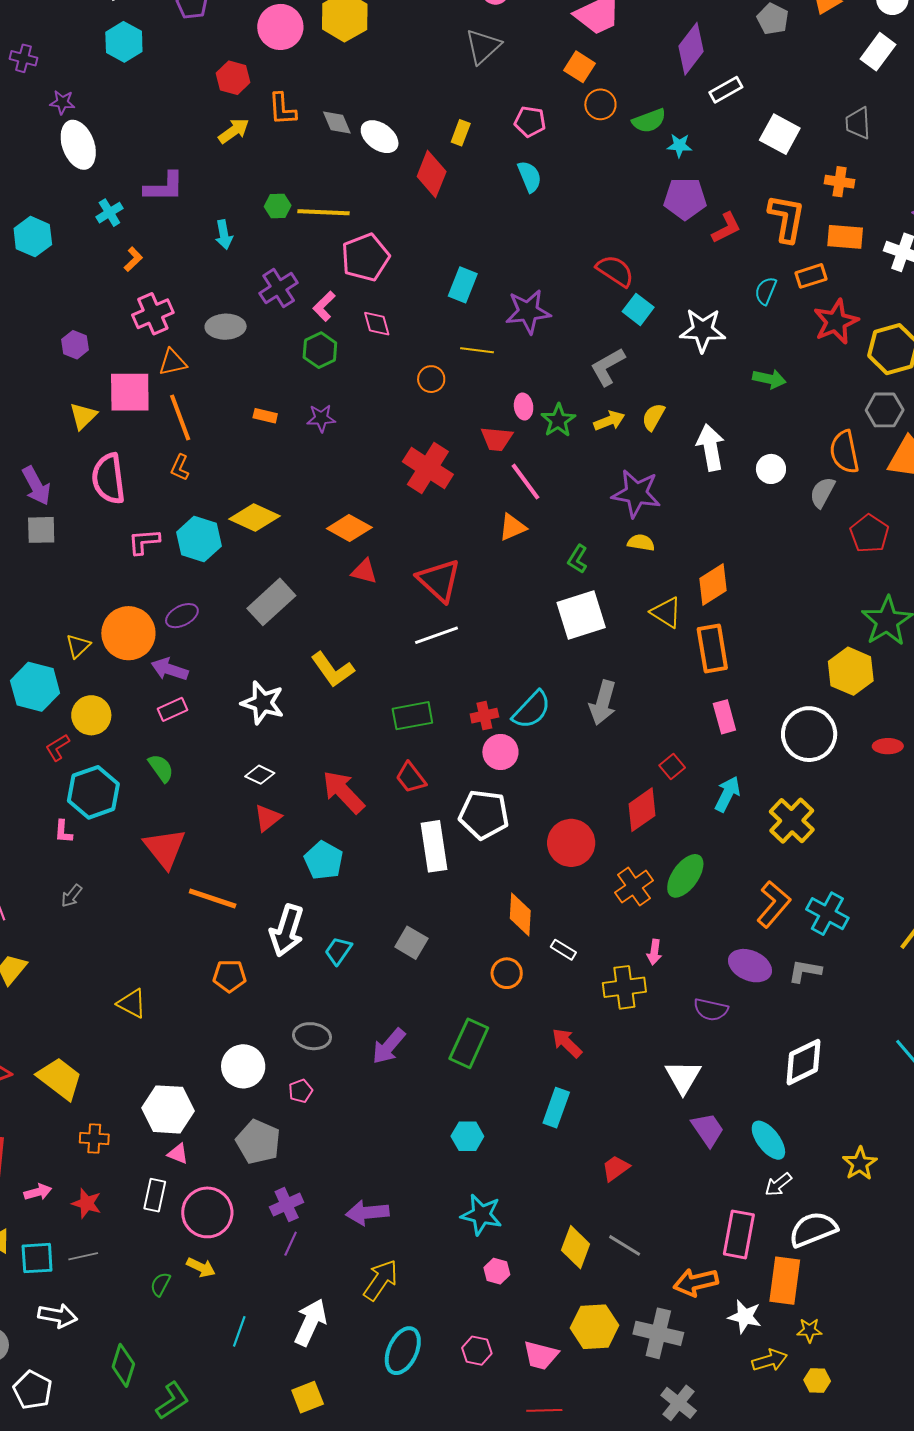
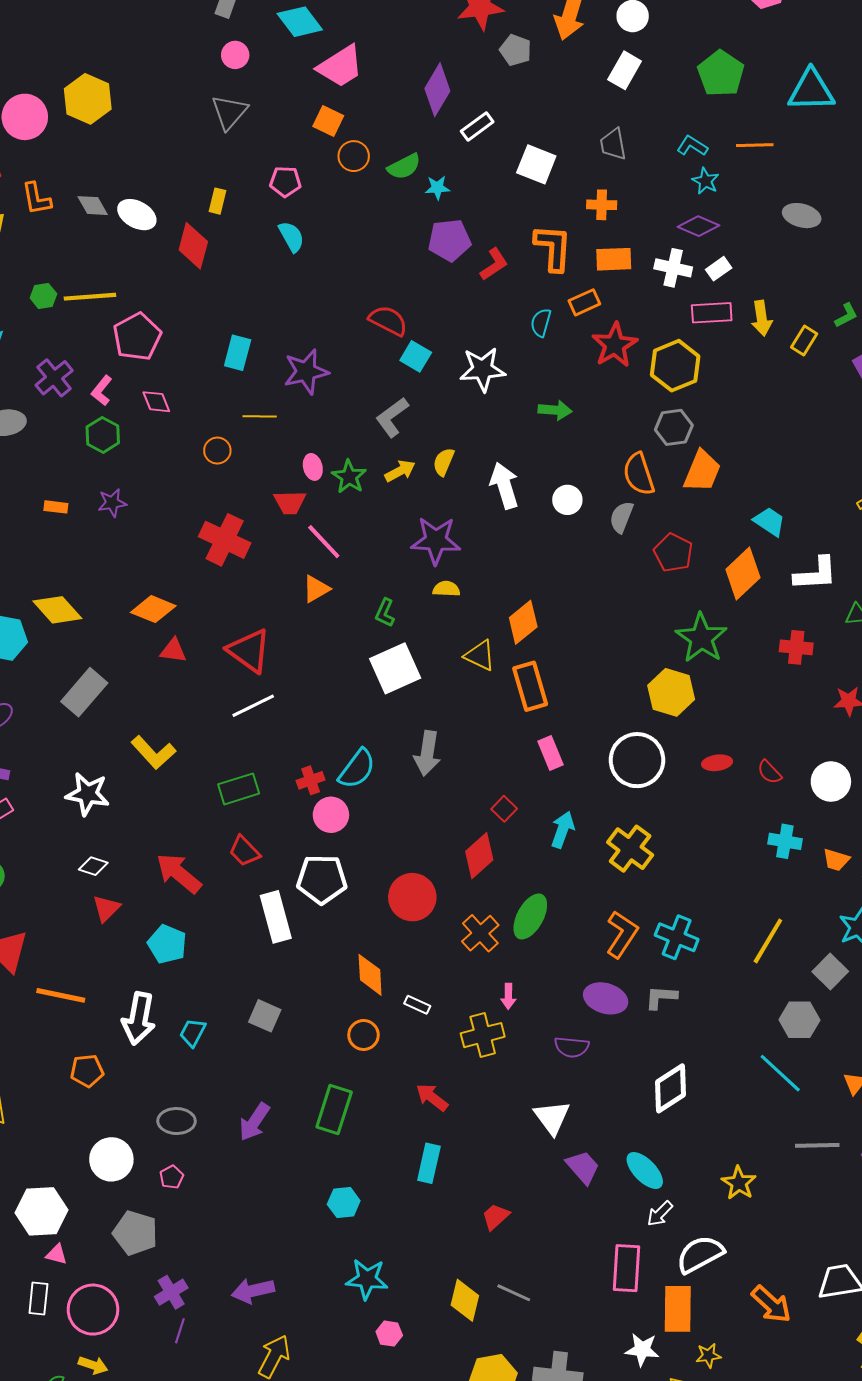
yellow diamond: (255, 517) -> (57, 610), turned 30
orange arrow: (696, 1282) -> (771, 1304), moved, turned -117

